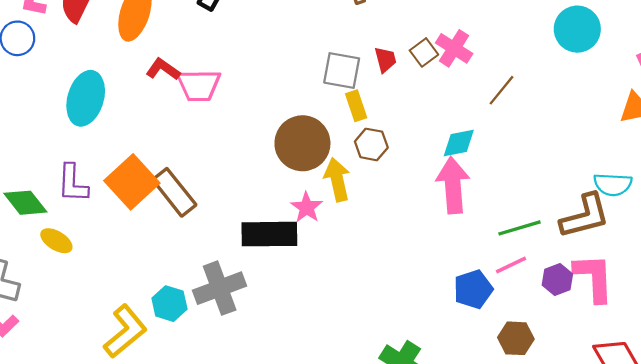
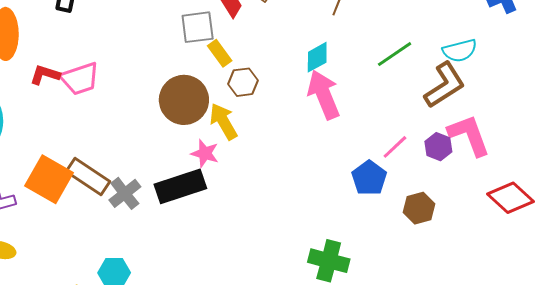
green line: (519, 228) -> (395, 54), moved
gray cross: (220, 288) -> (125, 193), moved, size x0.7

